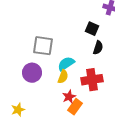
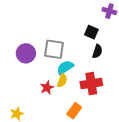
gray square: (43, 46) -> (54, 49), moved
purple circle: (32, 73) -> (26, 53), moved
red star: (69, 97) -> (47, 88), moved

